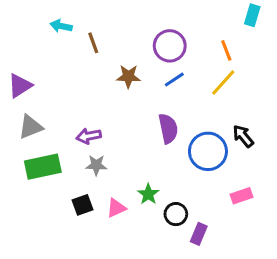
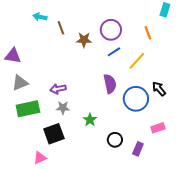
brown star: (128, 76) -> (84, 40), moved
yellow line: (223, 83) -> (137, 61), moved
purple triangle: (20, 86) -> (13, 56), turned 42
green star: (148, 194) -> (90, 120), moved
black square: (83, 205) -> (54, 134), size x1.5
pink triangle: (116, 208) -> (40, 158), moved
purple rectangle: (199, 234) -> (138, 149), moved

